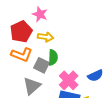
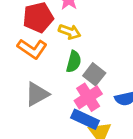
gray square: (42, 65) -> (94, 74), moved

